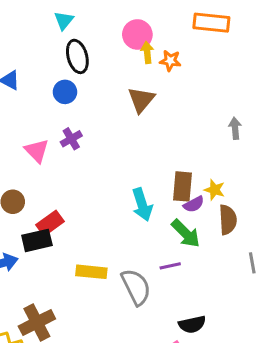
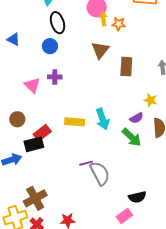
purple cross: (71, 139) -> (55, 77), turned 32
brown rectangle: (182, 186) -> (126, 67), moved
yellow star: (215, 190) -> (150, 100), moved
purple line: (170, 266) -> (86, 163), moved
yellow rectangle: (91, 272) -> (75, 122), moved

